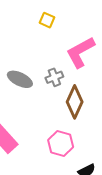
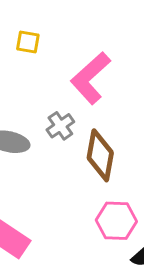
pink hexagon: (61, 143) -> (116, 221), moved

